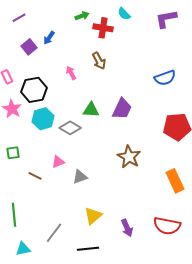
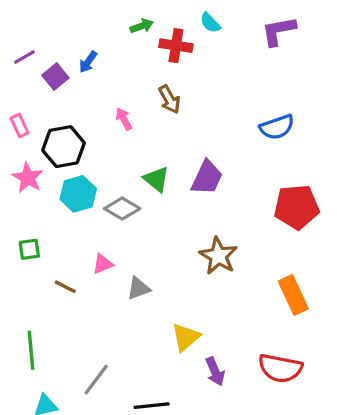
purple line: (19, 18) -> (24, 57), moved
green triangle: (91, 110) -> (156, 179), turned 36
yellow triangle: (93, 216) -> (186, 337), moved

